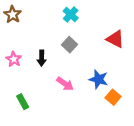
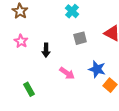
gray square: (70, 45) -> (80, 38), moved, turned 32
pink star: (14, 59) -> (21, 41), moved

